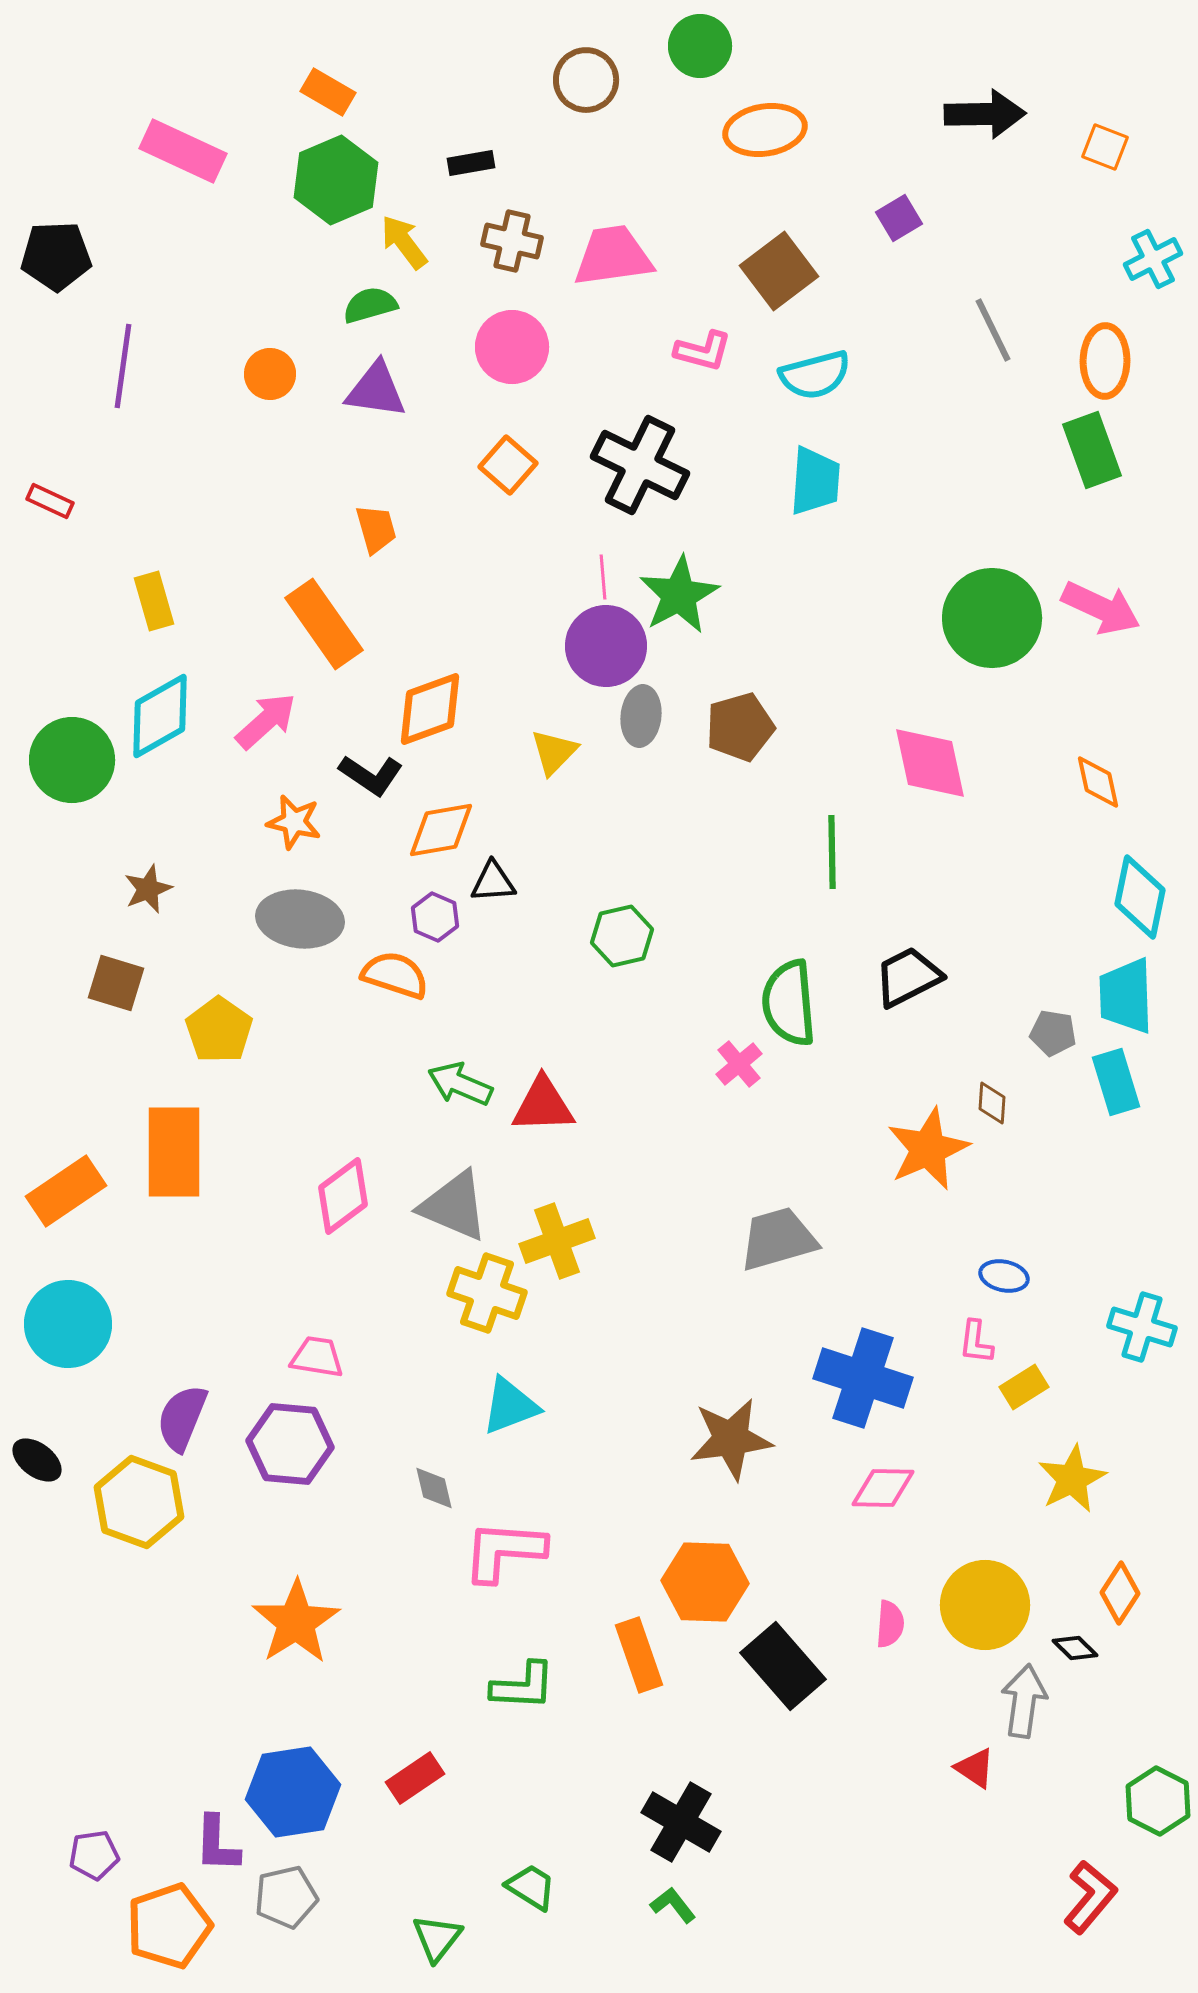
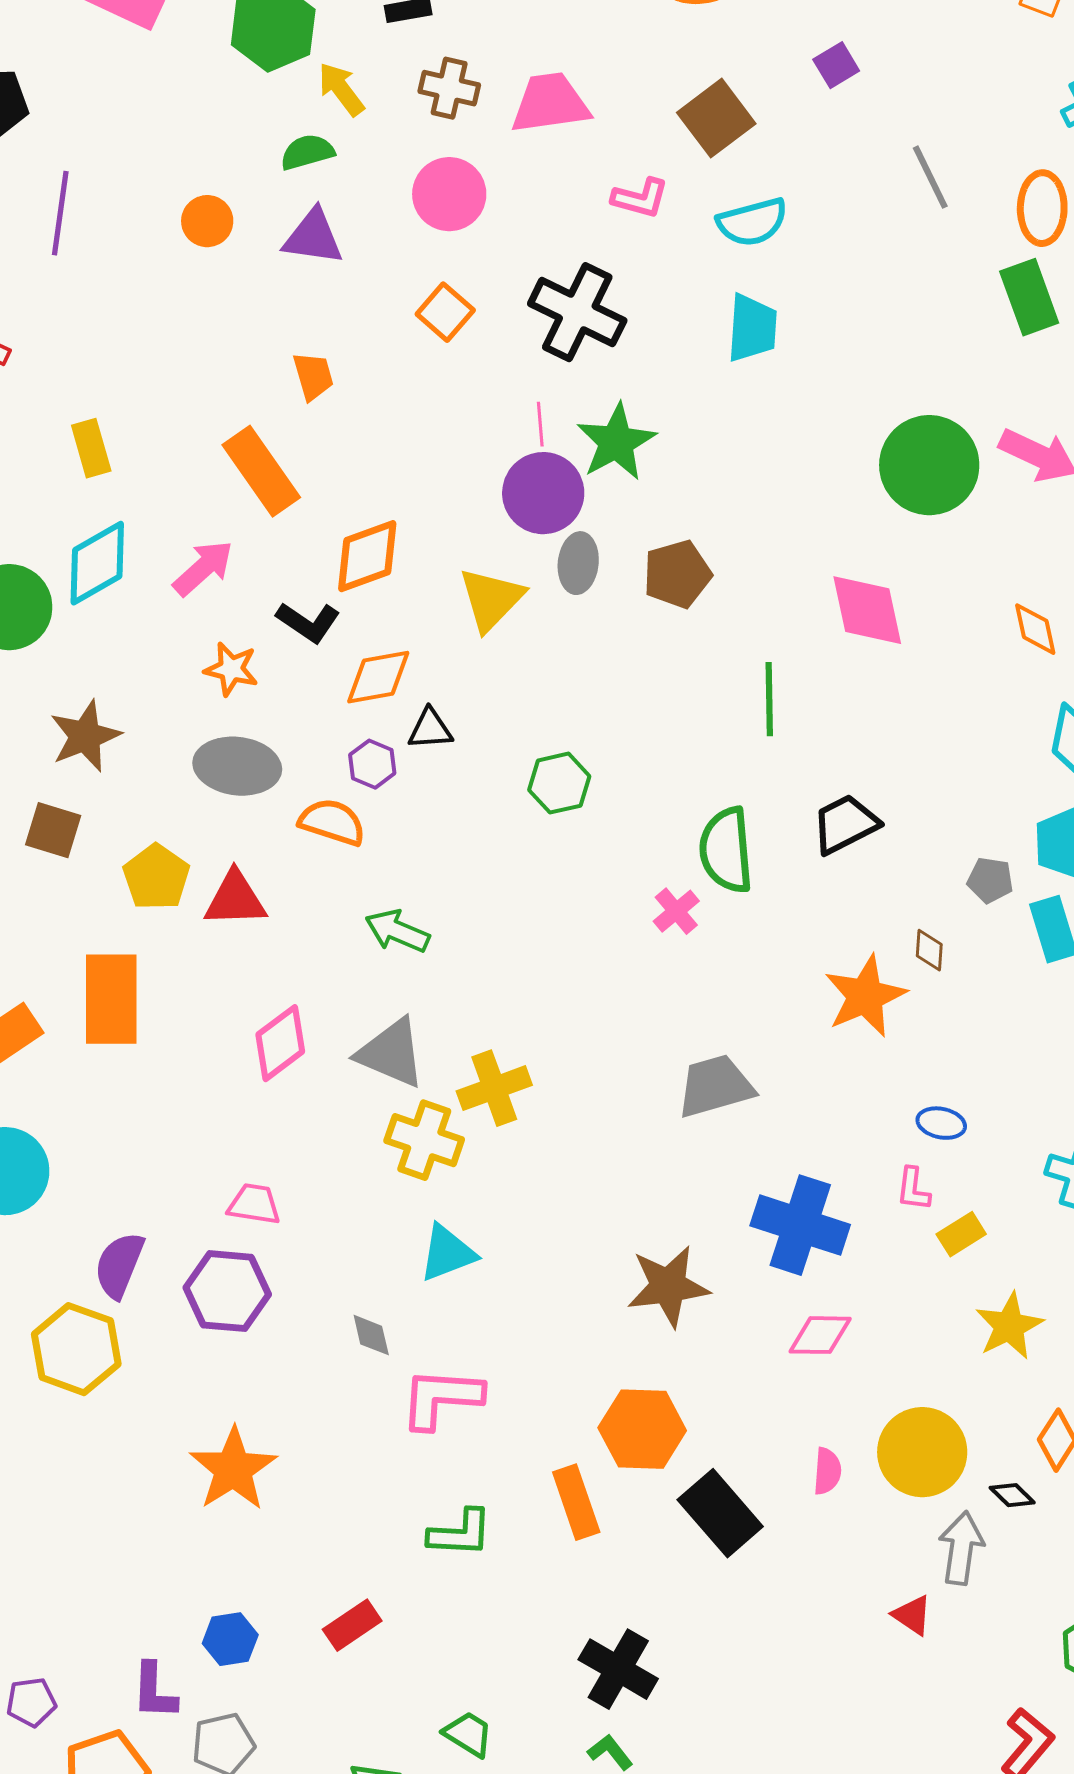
yellow triangle: (554, 752) -> (491, 599), size x1.4
brown star: (148, 889) -> (85, 736), size x1.5
red triangle: (543, 1105) -> (235, 899), moved
blue hexagon: (293, 1792) -> (230, 1639), size x0.6

